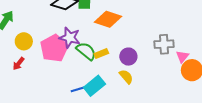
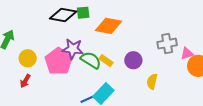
yellow rectangle: (101, 54) -> (106, 61), turned 64
pink triangle: (182, 57) -> (187, 53), turned 40
yellow semicircle: (126, 77) -> (152, 81), moved, turned -119

